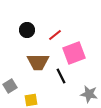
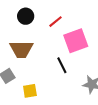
brown trapezoid: (38, 62) -> (21, 49), moved

